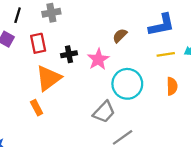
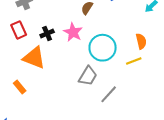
yellow line: (166, 54) -> (134, 61), moved
orange triangle: (49, 78) -> (34, 58), turned -50
orange rectangle: (37, 108) -> (20, 87), moved

